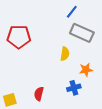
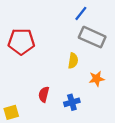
blue cross: (74, 88) -> (72, 102), moved
red semicircle: (39, 94) -> (44, 94), moved

